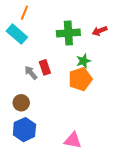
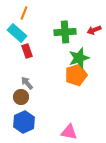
green star: (83, 61) -> (79, 58), size x1.5
red rectangle: (45, 67) -> (27, 51), moved
gray arrow: (31, 73) -> (27, 83), moved

